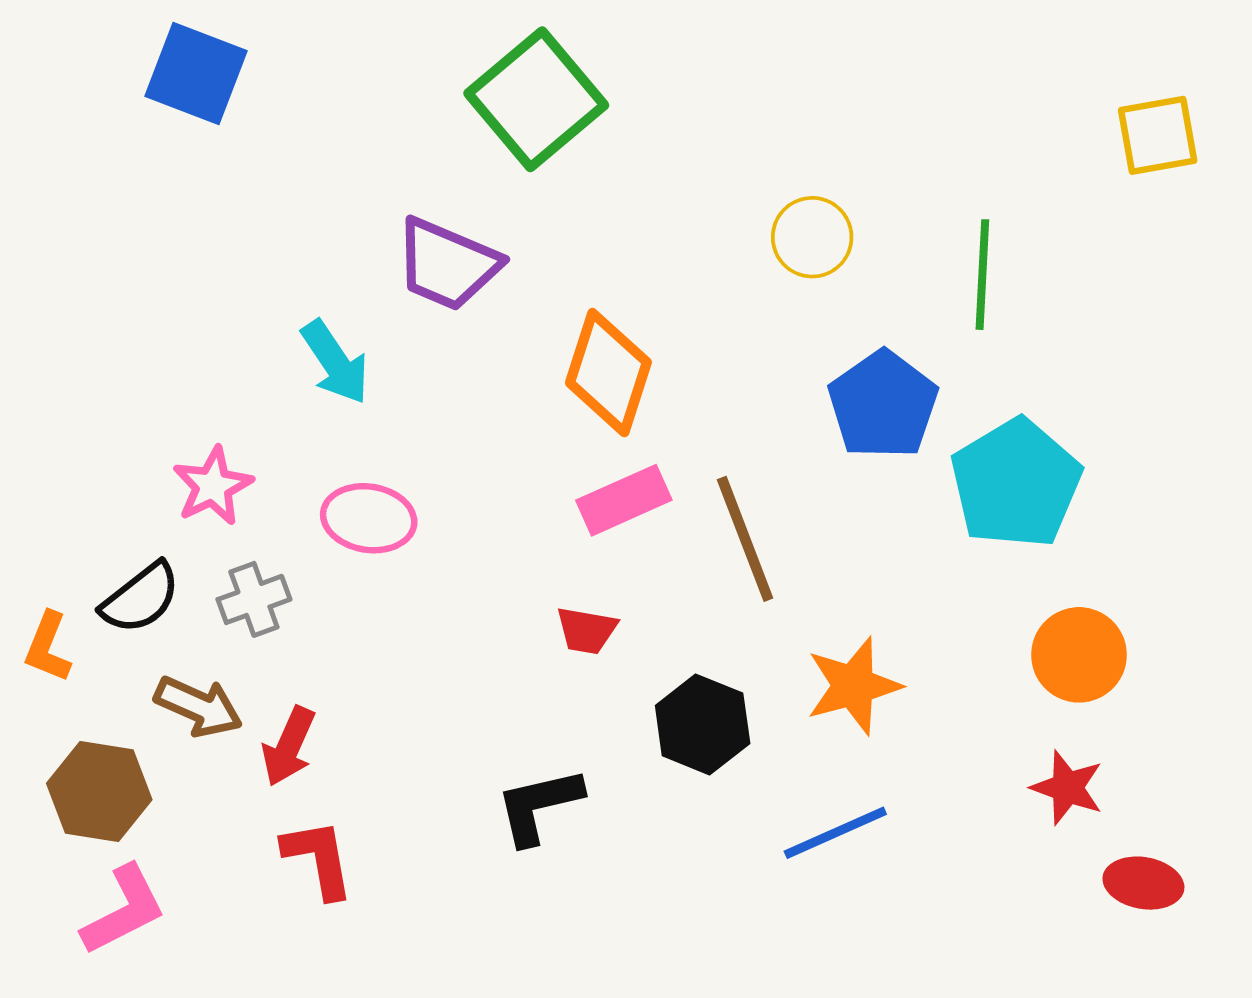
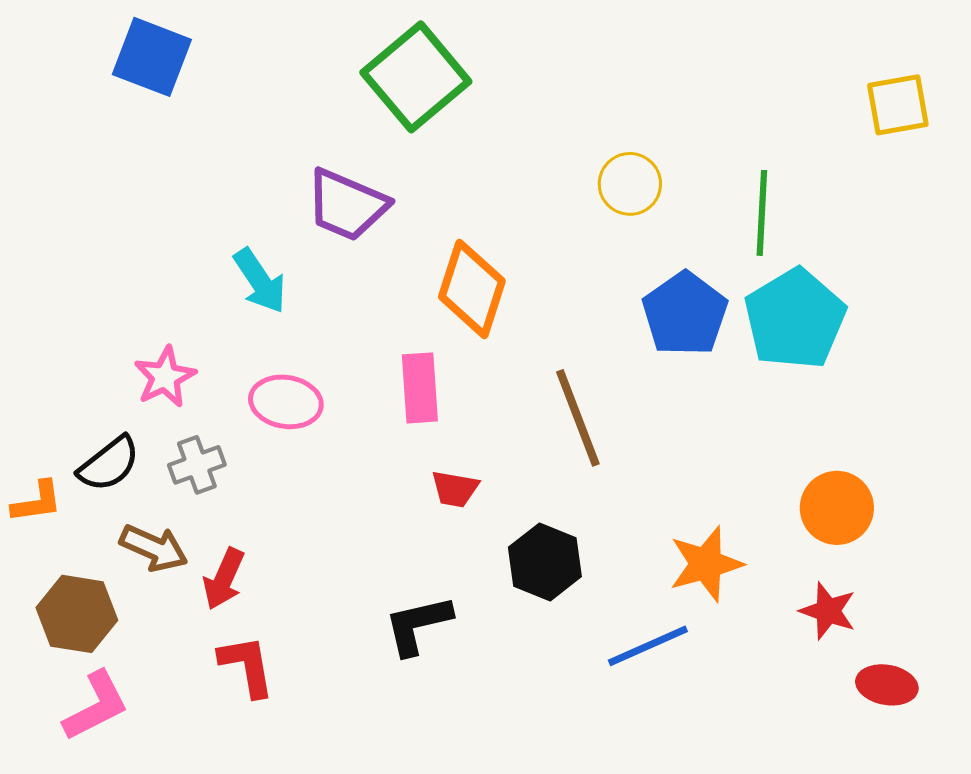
cyan pentagon: (1016, 483) -> (795, 319), moved
pink rectangle: (624, 500) -> (420, 388), moved, turned -70
orange L-shape: (48, 647) -> (37, 502), turned -120
orange star: (853, 686) -> (706, 564), moved

